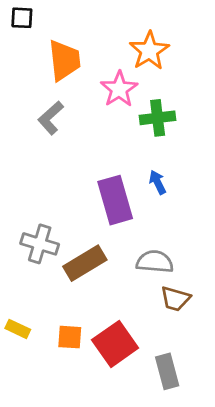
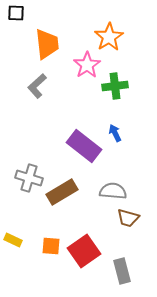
purple rectangle: (115, 200) -> (84, 146), turned -36

